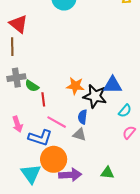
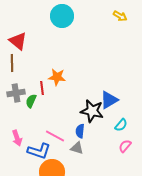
blue triangle: (113, 85) -> (109, 100), turned -30
green semicircle: (32, 86) -> (31, 101), turned 80
orange star: (75, 86) -> (57, 77), moved
red line: (43, 99) -> (42, 88), moved

